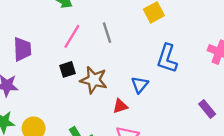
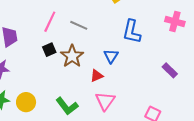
gray line: (107, 33) -> (79, 25), moved, turned -42
brown star: (94, 80) -> (72, 56), turned 30

